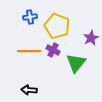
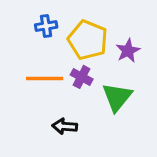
purple star: (91, 38) -> (128, 51), moved
black arrow: (29, 90) -> (65, 126), moved

